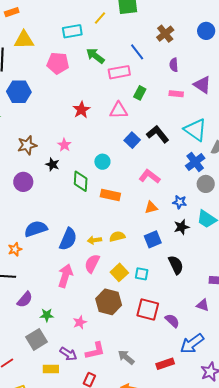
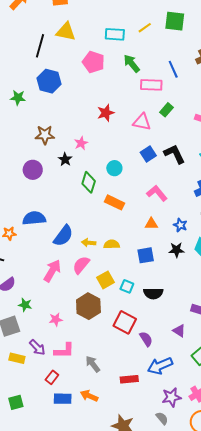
black semicircle: (176, 265) -> (153, 293), moved, turned 102

